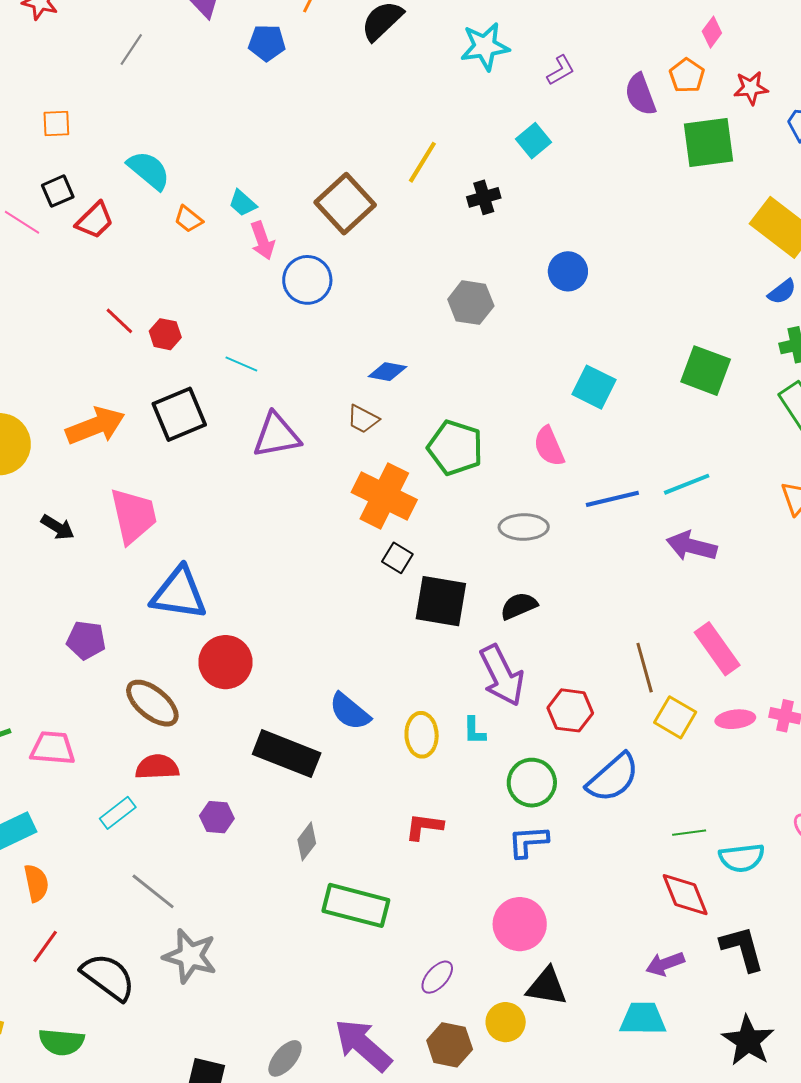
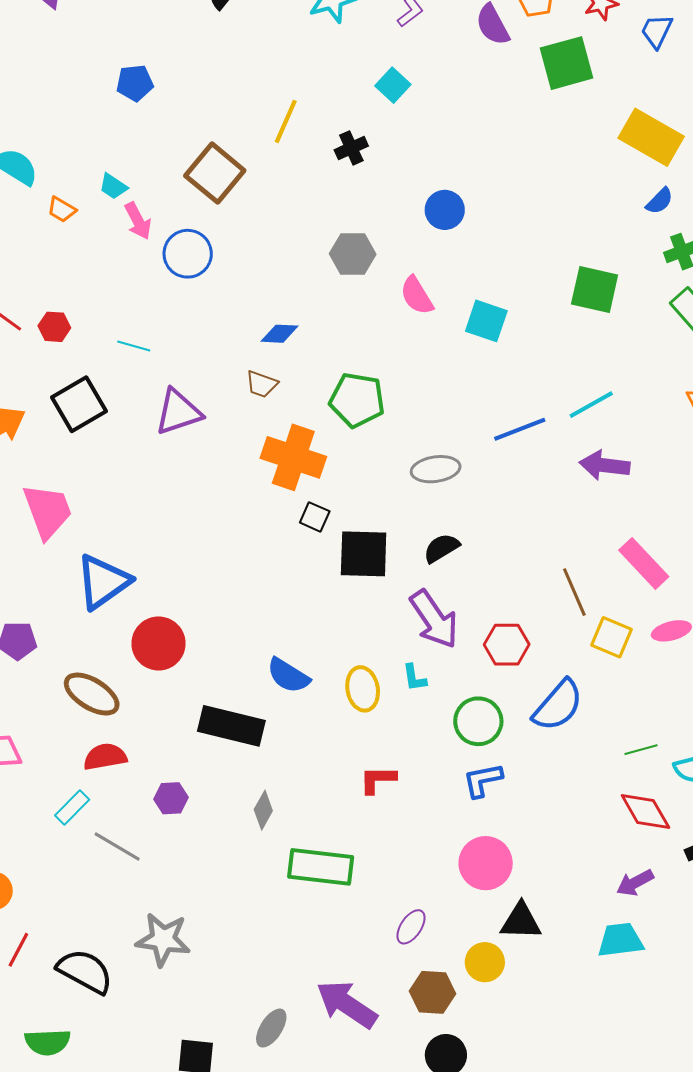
blue pentagon: (267, 43) -> (135, 83), moved
pink semicircle: (549, 446) -> (417, 296), moved
blue triangle: (179, 593) -> (103, 582), turned -36
gray line: (153, 891) -> (117, 846), moved

